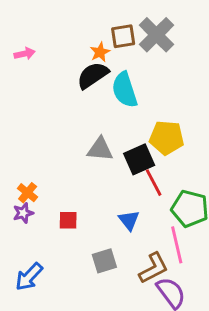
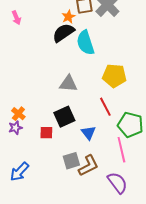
pink arrow: (25, 54) -> (16, 18), turned 80
black square: (139, 159) -> (64, 117), moved
brown L-shape: (154, 268) -> (88, 166), moved

